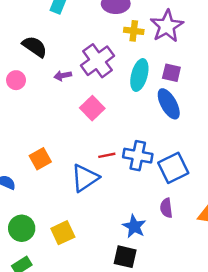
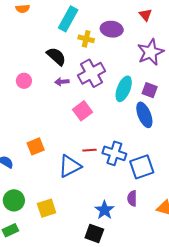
yellow cross: (134, 31) -> (86, 39), moved
black semicircle: (35, 47) -> (56, 56), moved

